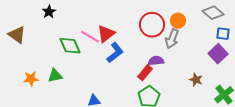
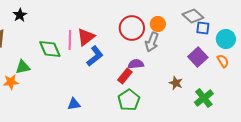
black star: (49, 12) -> (20, 15), moved
blue square: (223, 34) -> (203, 28), moved
pink line: (90, 37) -> (70, 40), turned 60
green triangle: (55, 76) -> (23, 67), moved

